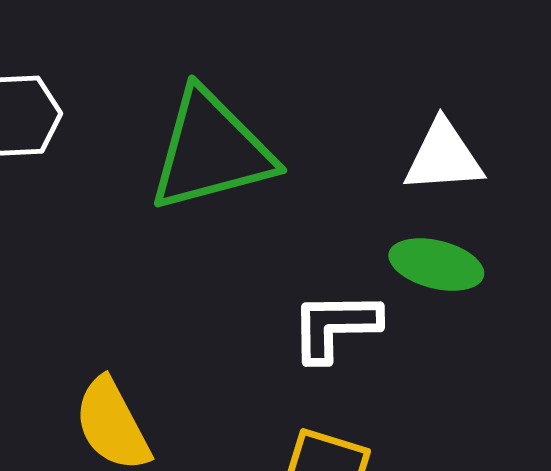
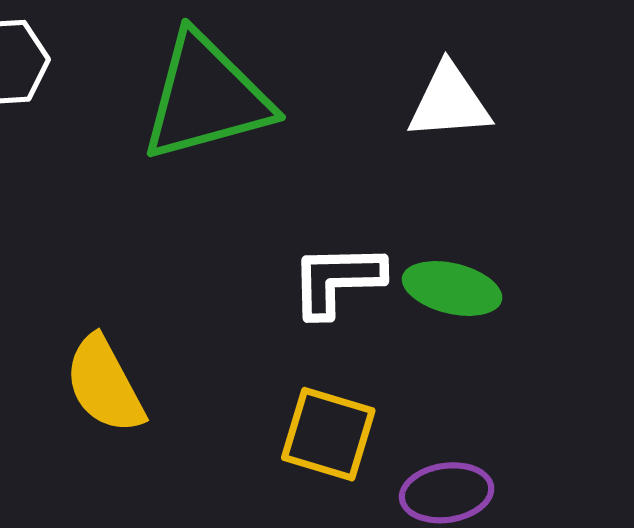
green ellipse: (436, 264) -> (452, 288), moved

